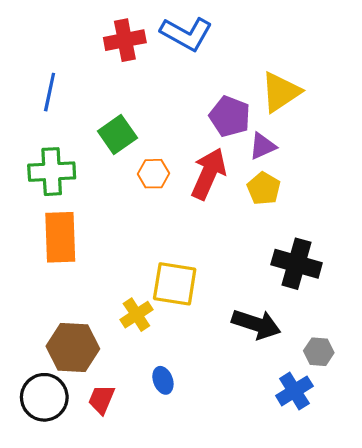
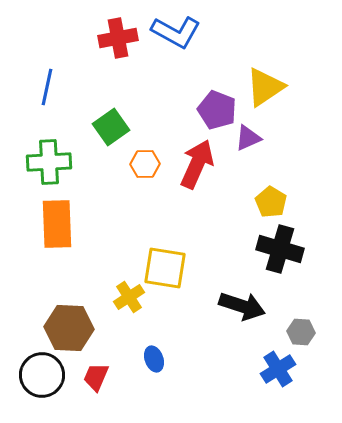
yellow pentagon: (264, 188) -> (271, 202), moved

